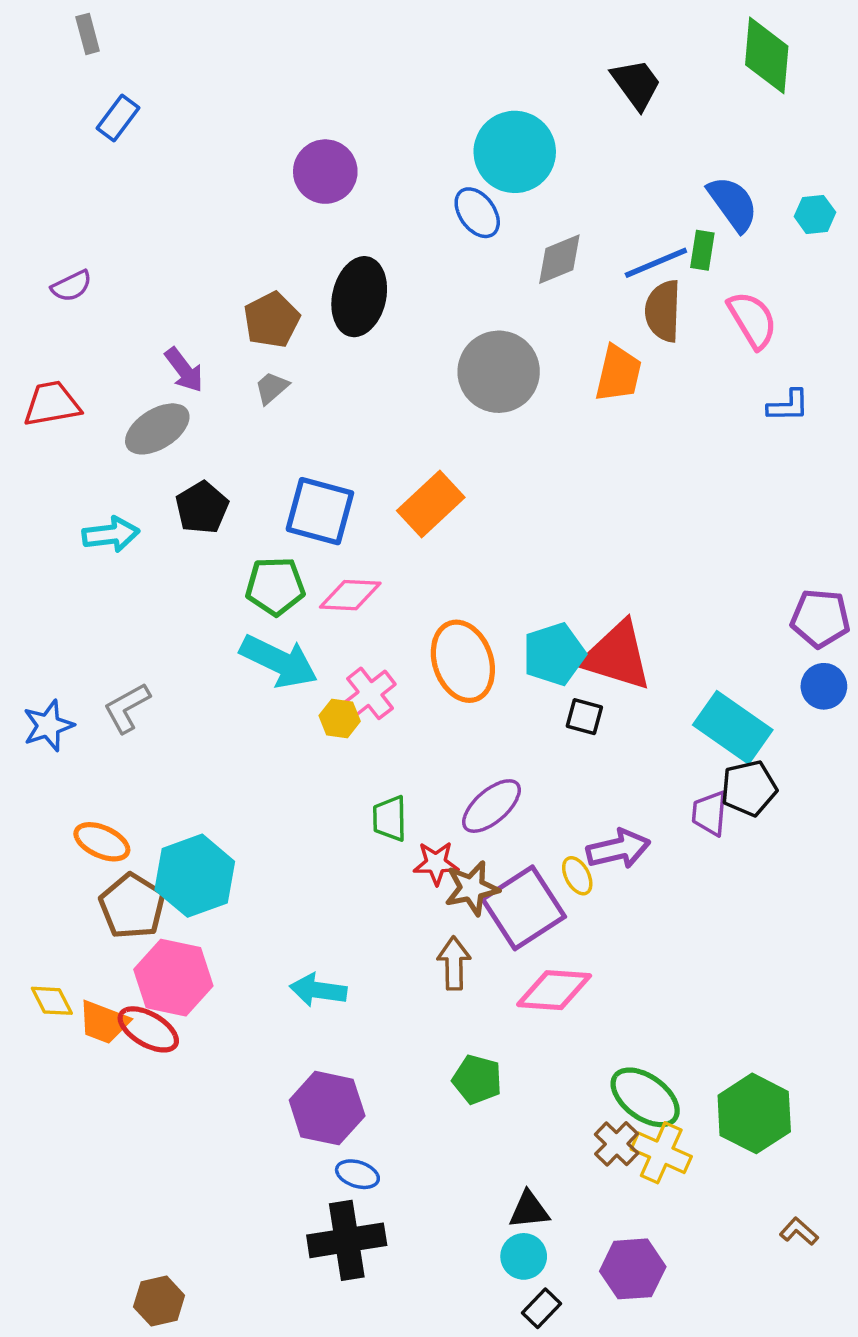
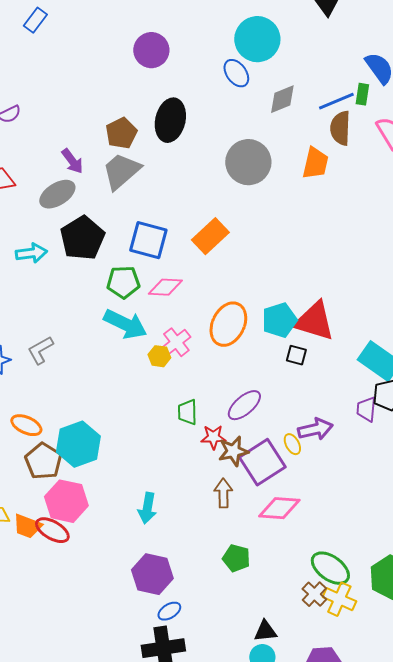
gray trapezoid: (272, 388) -> (121, 171), size x2.0
black pentagon: (202, 508) -> (82, 238), size x1.5
orange ellipse: (463, 661) -> (228, 324), turned 45
cyan arrow: (318, 990) -> (147, 508), turned -88
blue ellipse: (357, 1174) -> (169, 611), turned -50

